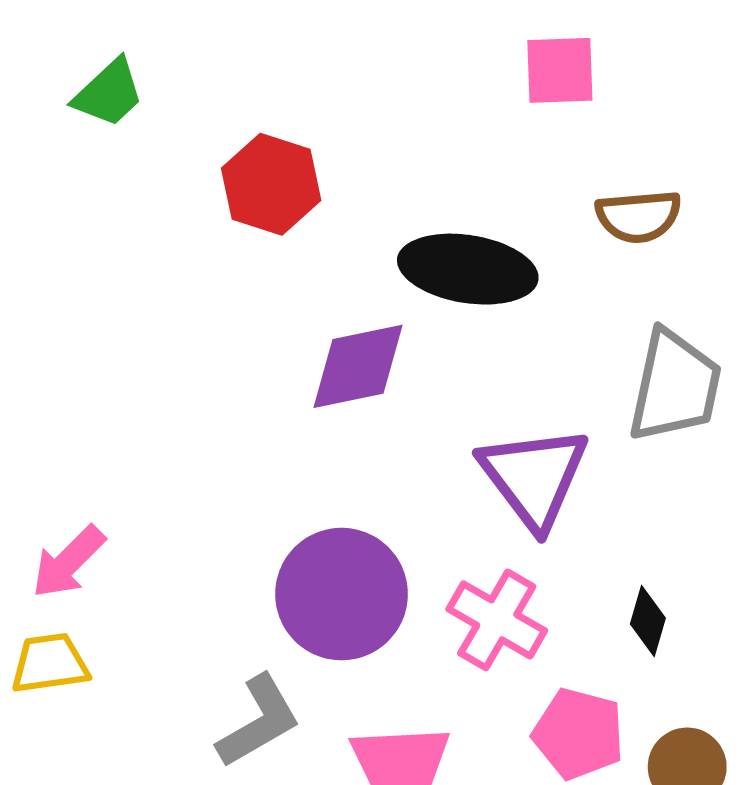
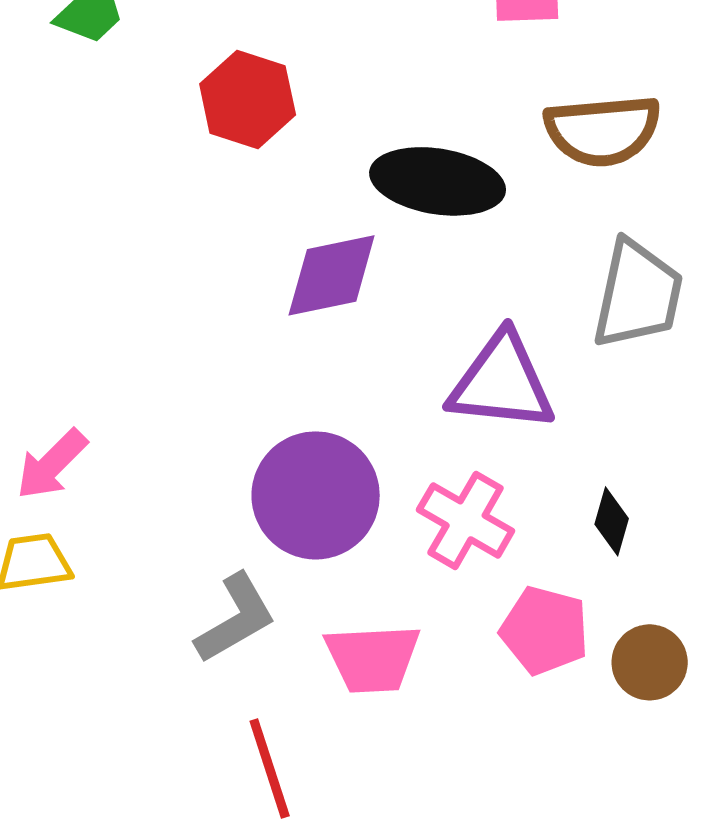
brown semicircle: (639, 216) -> (603, 130), size x1.4
purple triangle: (534, 477) -> (502, 382), turned -47

